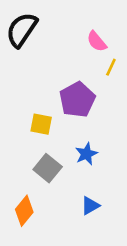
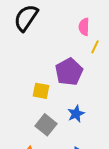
pink semicircle: (97, 41) -> (84, 27), turned 42

